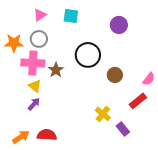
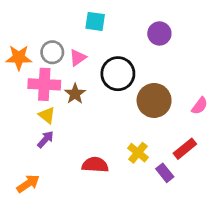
pink triangle: (40, 15) -> (78, 58), moved
brown circle: (115, 75) -> (154, 100), size x1.6
red rectangle: (138, 101) -> (185, 149), moved
red semicircle: (47, 135) -> (95, 165), moved

